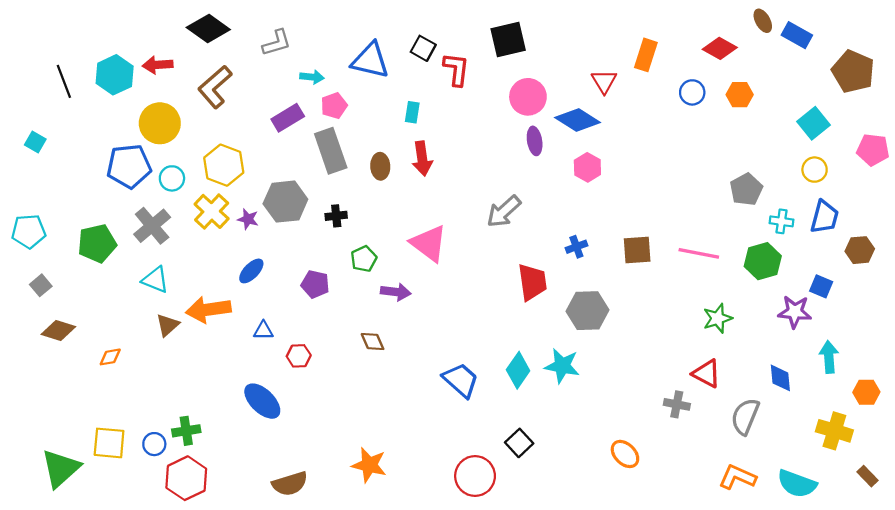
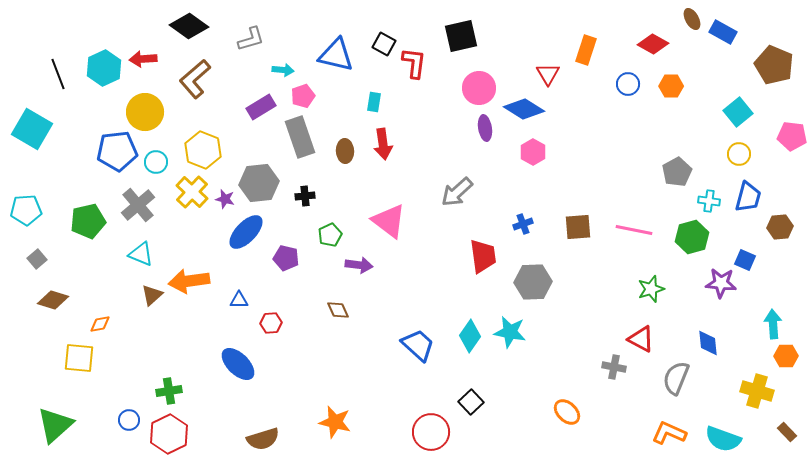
cyan square: (35, 142) -> (32, 129), size x2.0
blue ellipse: (251, 271) -> (246, 232), moved, size x1.5
cyan arrow: (829, 357) -> (773, 324), moved
yellow square: (109, 443) -> (79, 358), moved
blue circle: (154, 444) -> (129, 420), moved

